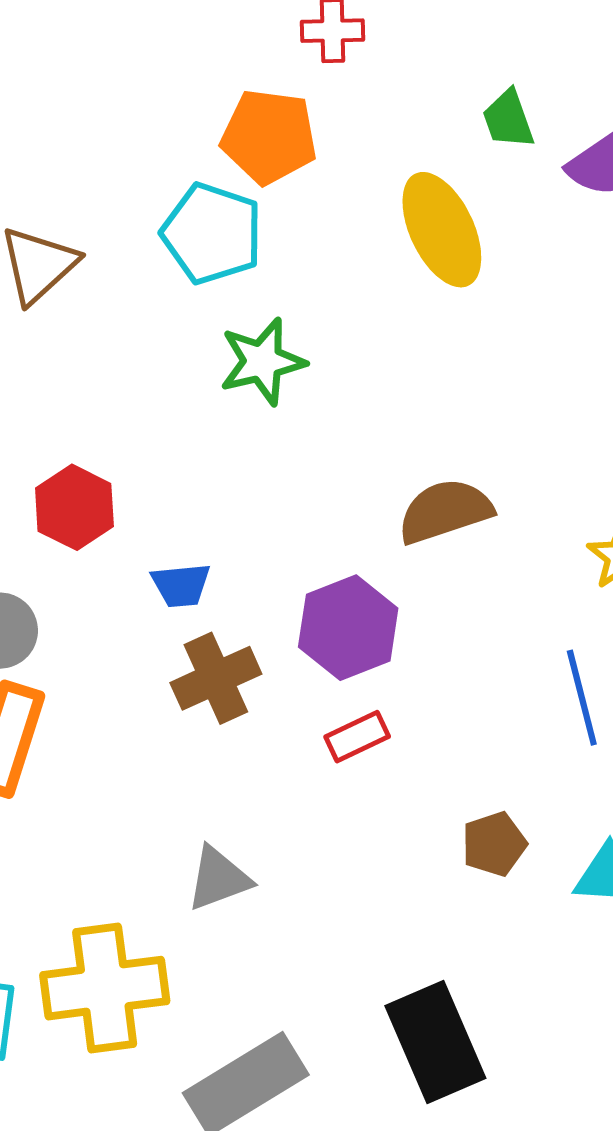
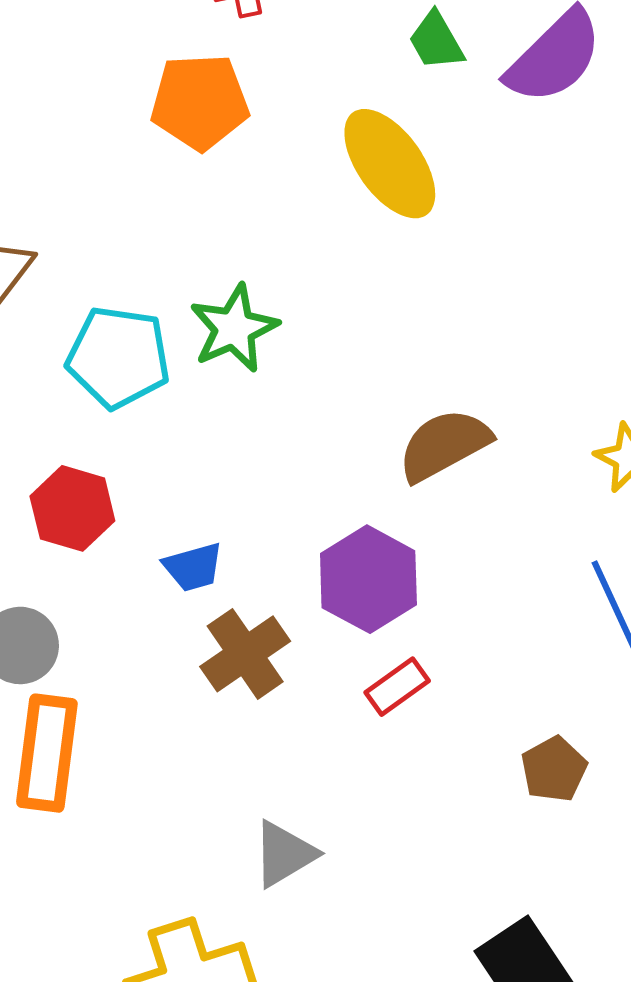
cyan pentagon: (212, 233) -> (118, 357), moved

